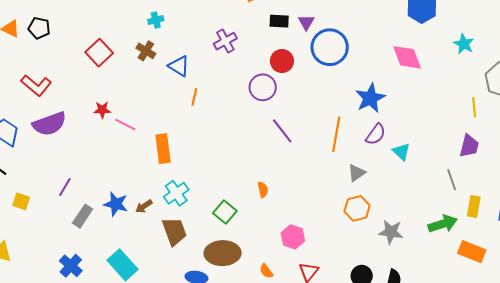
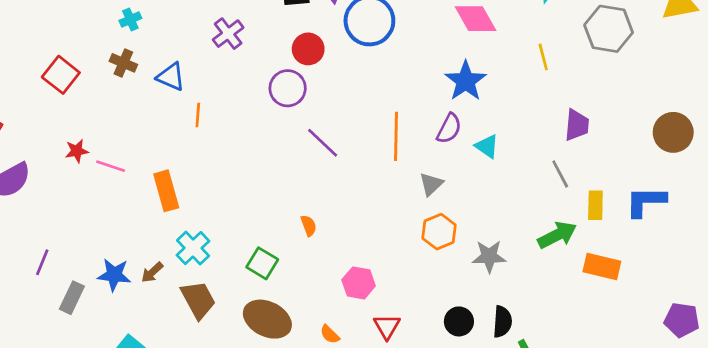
blue star: (370, 98) -> (466, 81), moved
yellow line: (474, 107) -> (543, 57), moved
brown ellipse: (223, 253) -> (267, 319), turned 36

